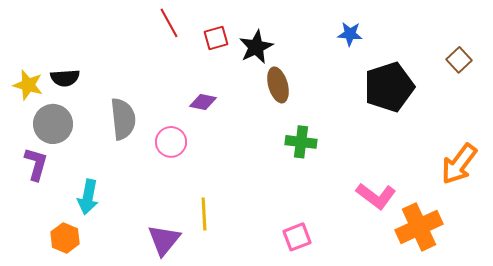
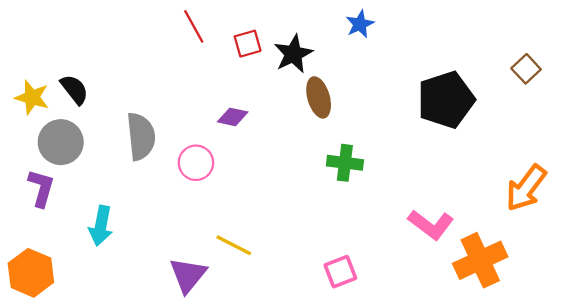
blue star: (350, 34) -> (360, 24), moved, turned -30
black semicircle: (65, 78) -> (74, 89), turned -124
yellow line: (204, 214) -> (234, 245), turned -60
orange hexagon: (65, 238) -> (31, 273), moved, size x1.4

